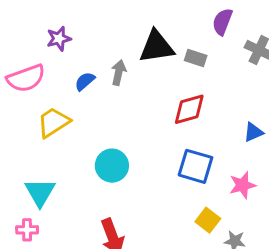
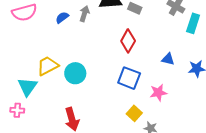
red diamond: (189, 109) -> (128, 41), turned -50
yellow trapezoid: (53, 122) -> (48, 66), moved
blue triangle: (253, 132) -> (168, 59), turned 32

